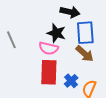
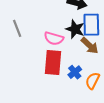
black star: (56, 33) -> (75, 29), moved

